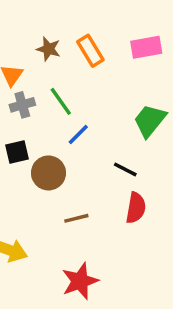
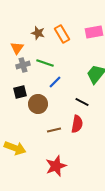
green line: (61, 101) -> (45, 63), turned -36
red semicircle: (136, 208) -> (77, 124), moved

